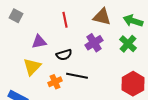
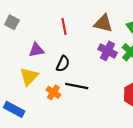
purple cross: (94, 43) -> (108, 51), moved, turned -30
black semicircle: (64, 55) -> (63, 64), turned -49
orange cross: (55, 82) -> (53, 92), turned -32

